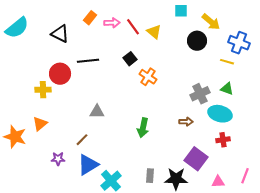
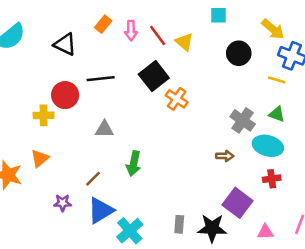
yellow arrow: (211, 22) -> (273, 29), moved
pink arrow: (112, 23) -> (131, 30), turned 91
black square: (130, 59) -> (154, 76), size x1.6
gray cross: (200, 94) -> (243, 120), turned -30
gray triangle: (97, 112) -> (104, 129), moved
green arrow: (143, 128) -> (134, 164), moved

